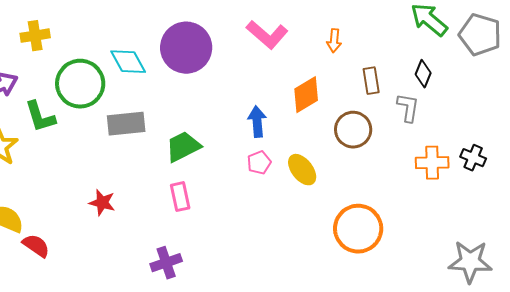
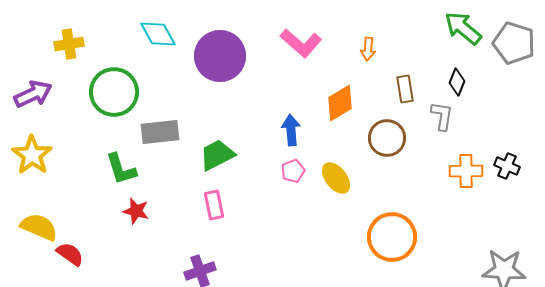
cyan diamond: (128, 62) -> (158, 34), moved
green L-shape: (40, 117) -> (121, 169), moved

